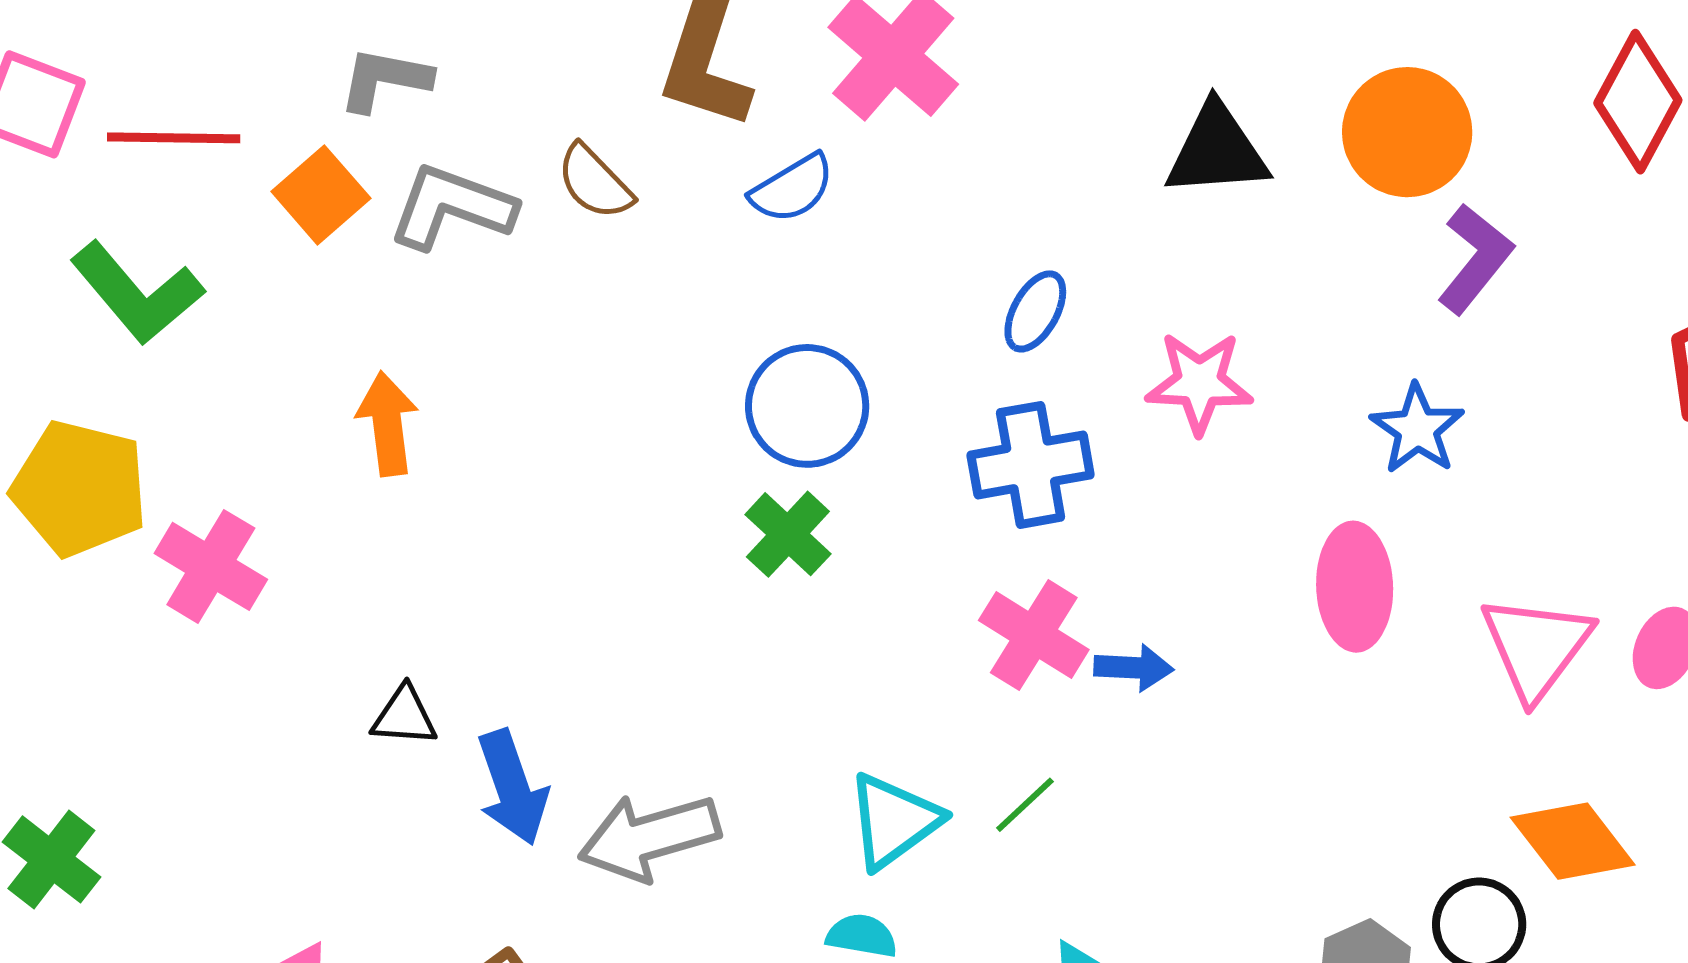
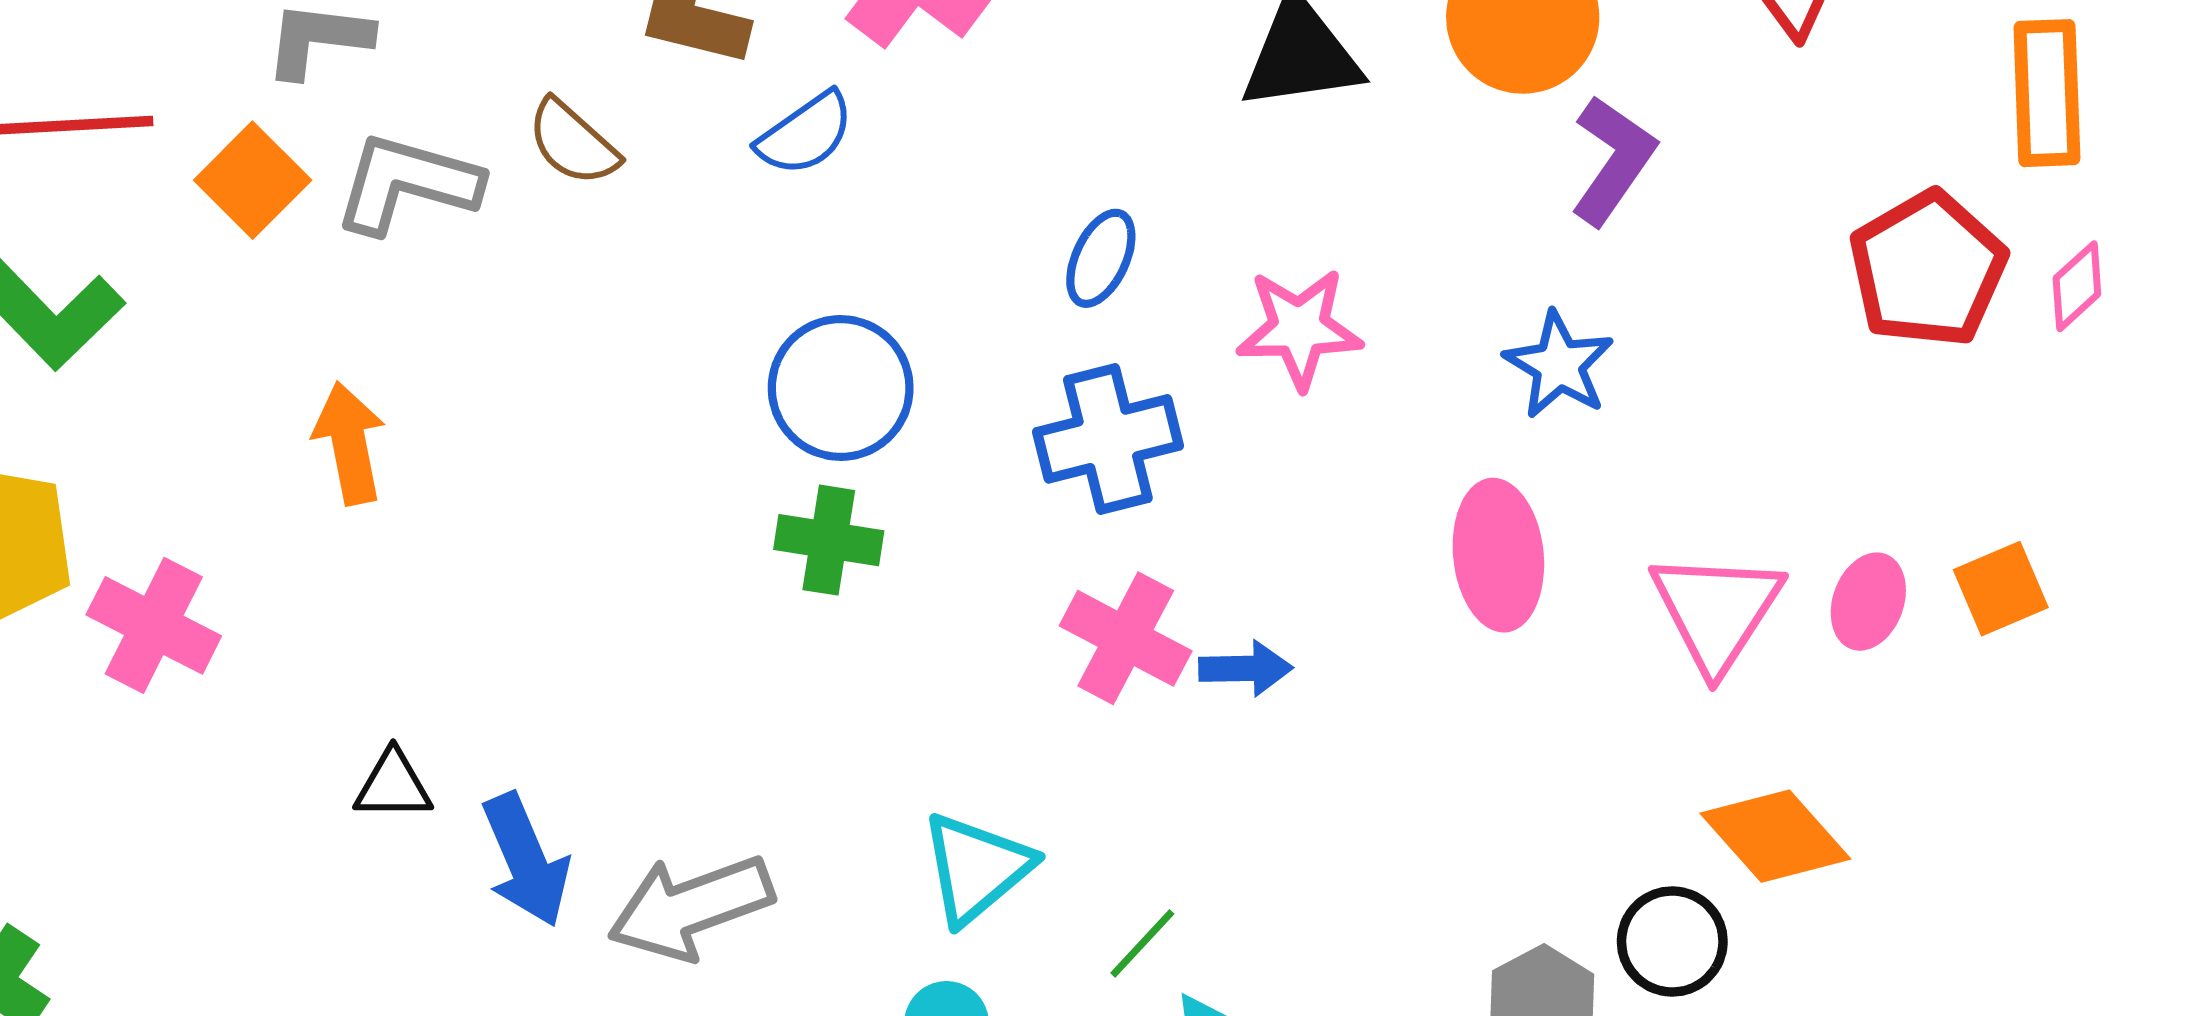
green cross: (788, 534) -> (829, 540), turned -30
green line: (1025, 805) -> (1142, 943), moved

